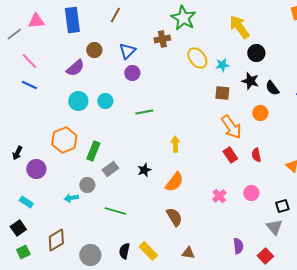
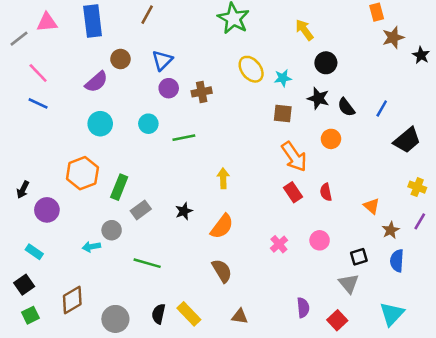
yellow arrow: (239, 27) -> (304, 30), size x0.7
brown cross: (162, 39) -> (202, 92), moved
cyan circle: (105, 101) -> (148, 124), moved

